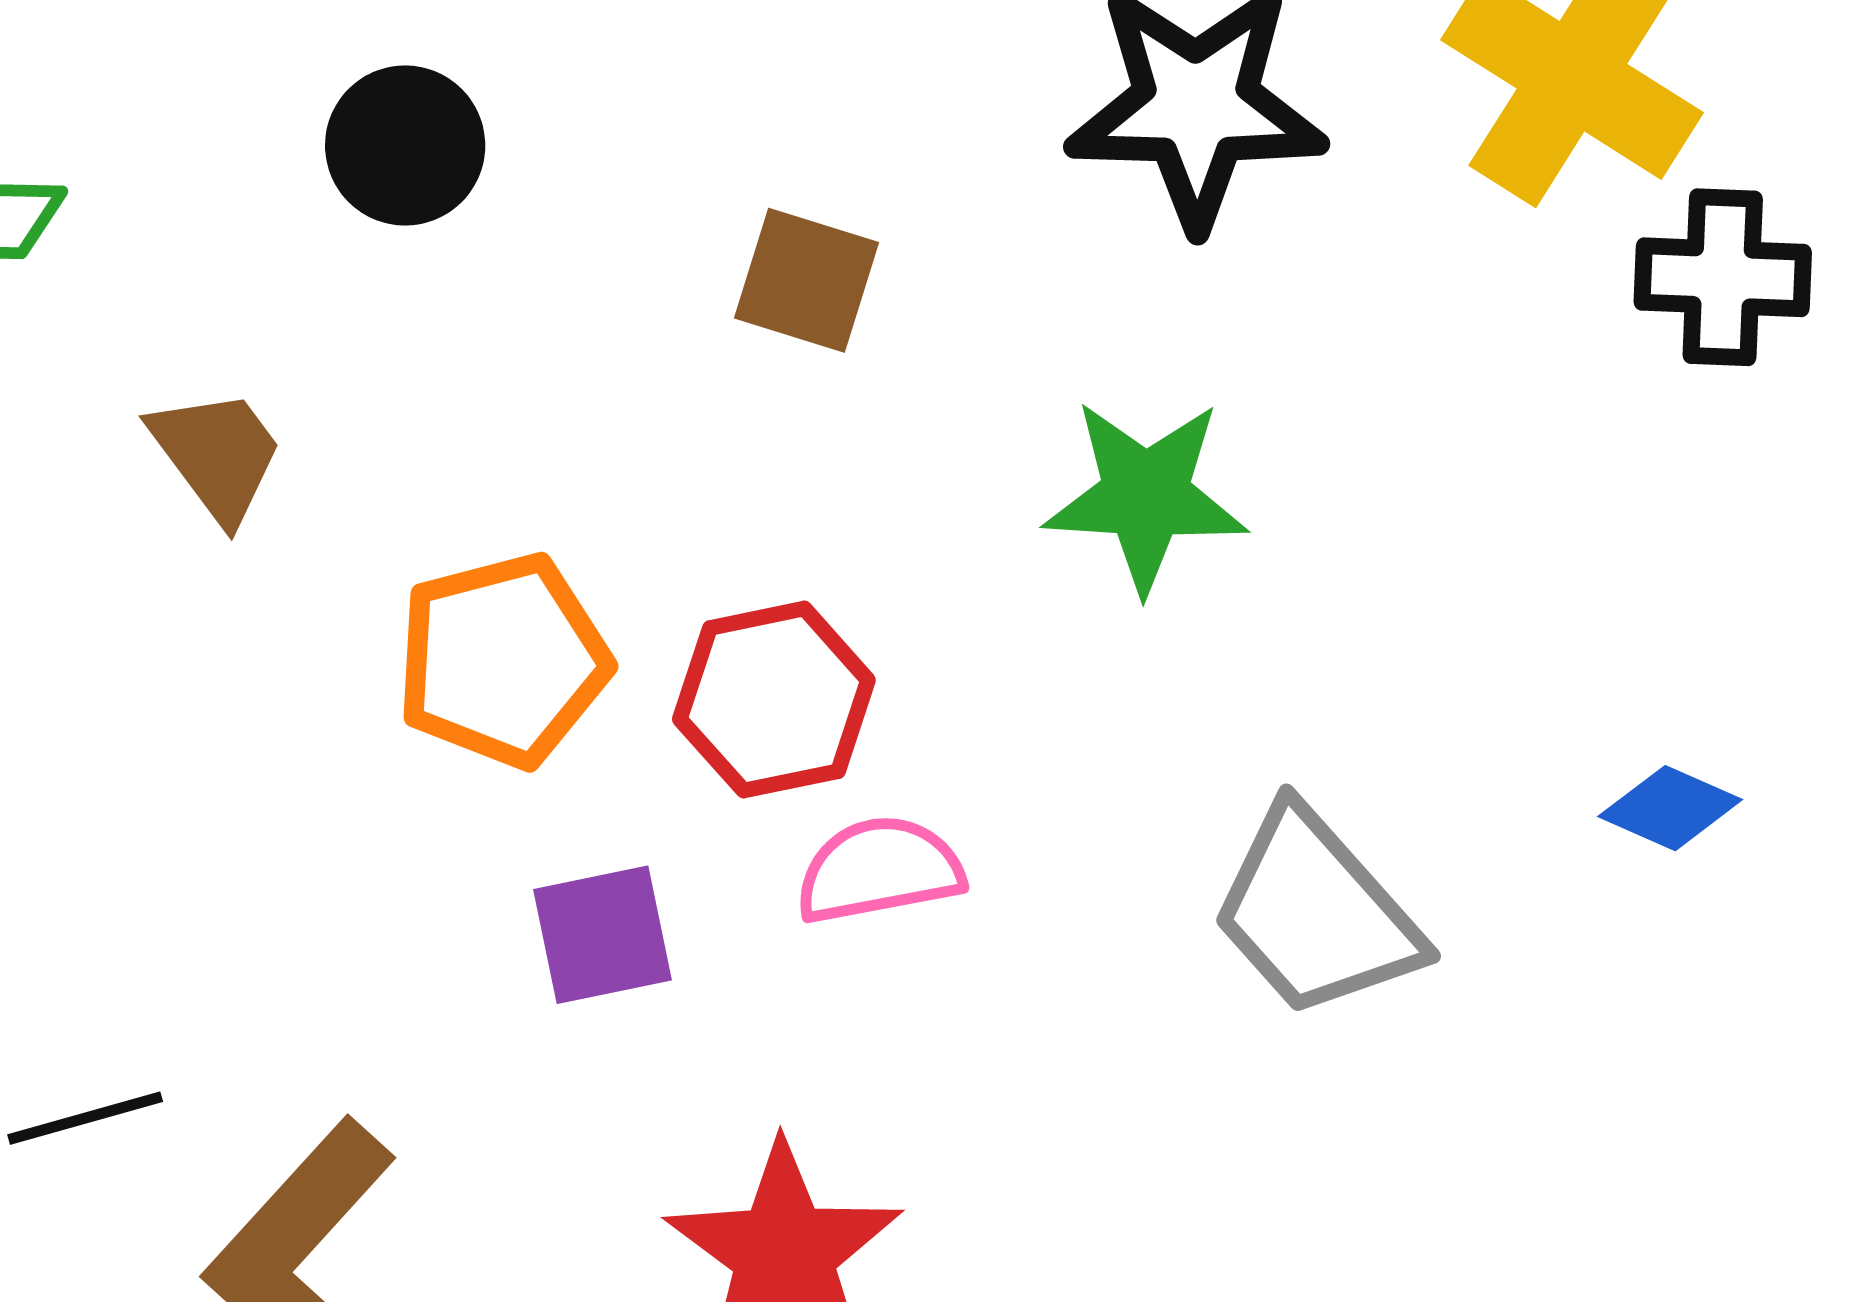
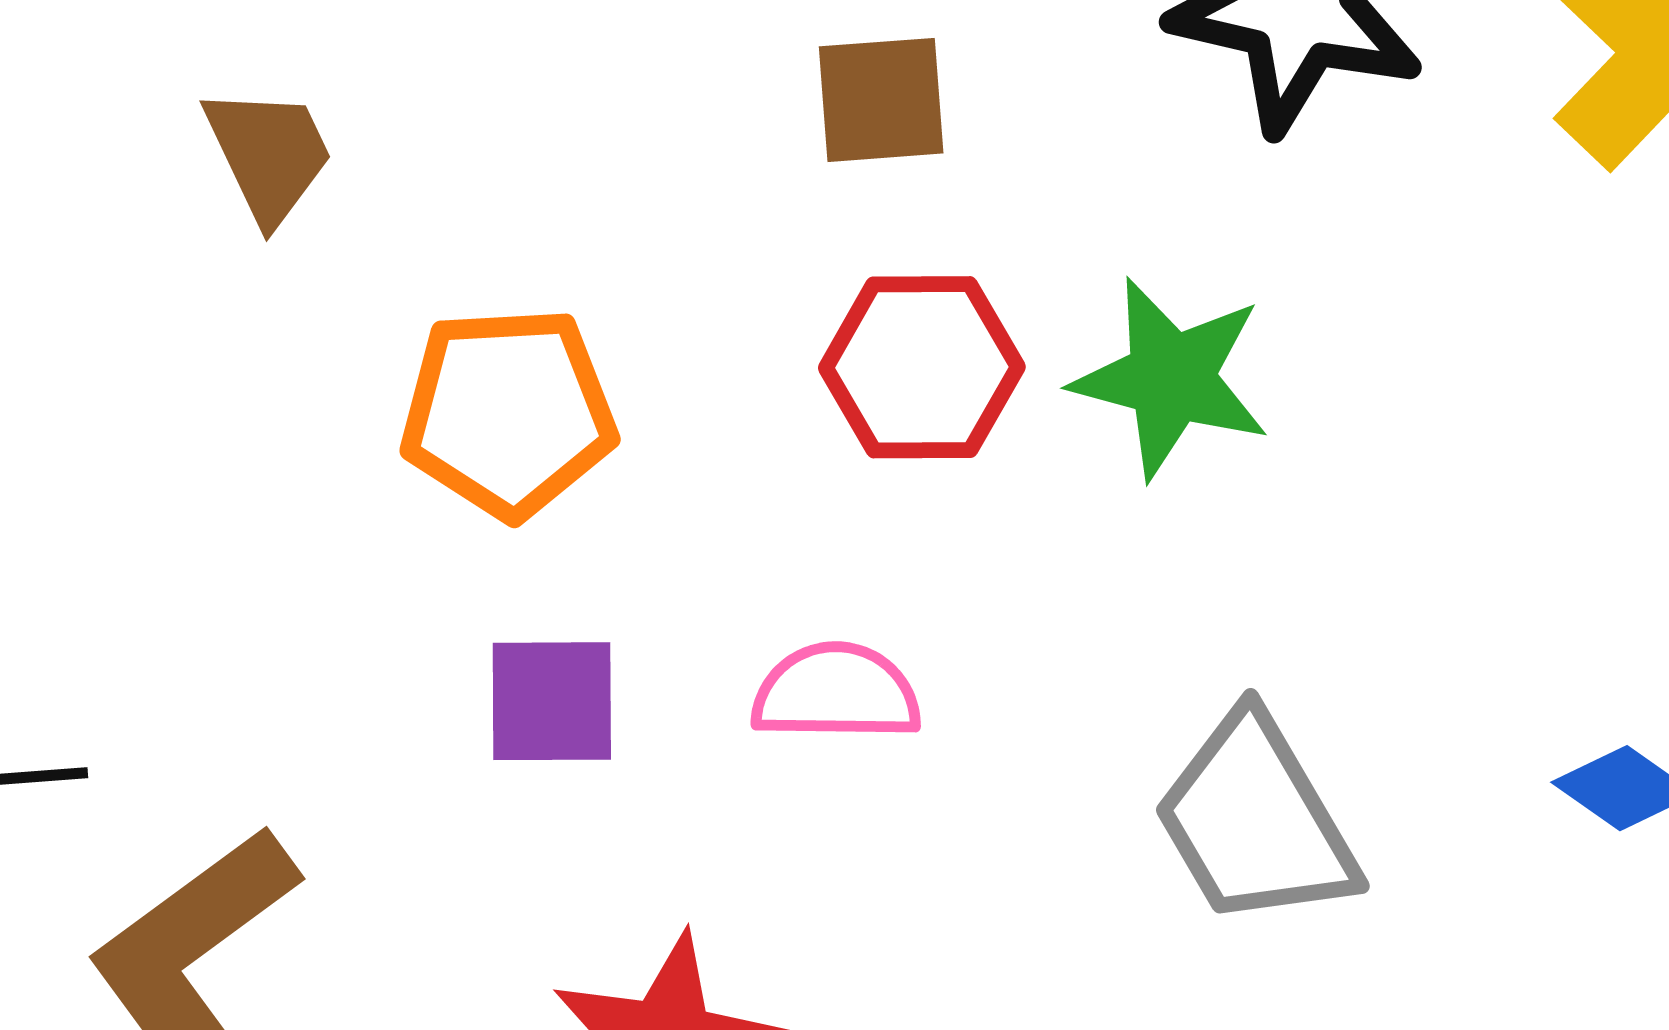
brown square: (807, 280) -> (881, 100), turned -33
red hexagon: (774, 700) -> (922, 367), moved

